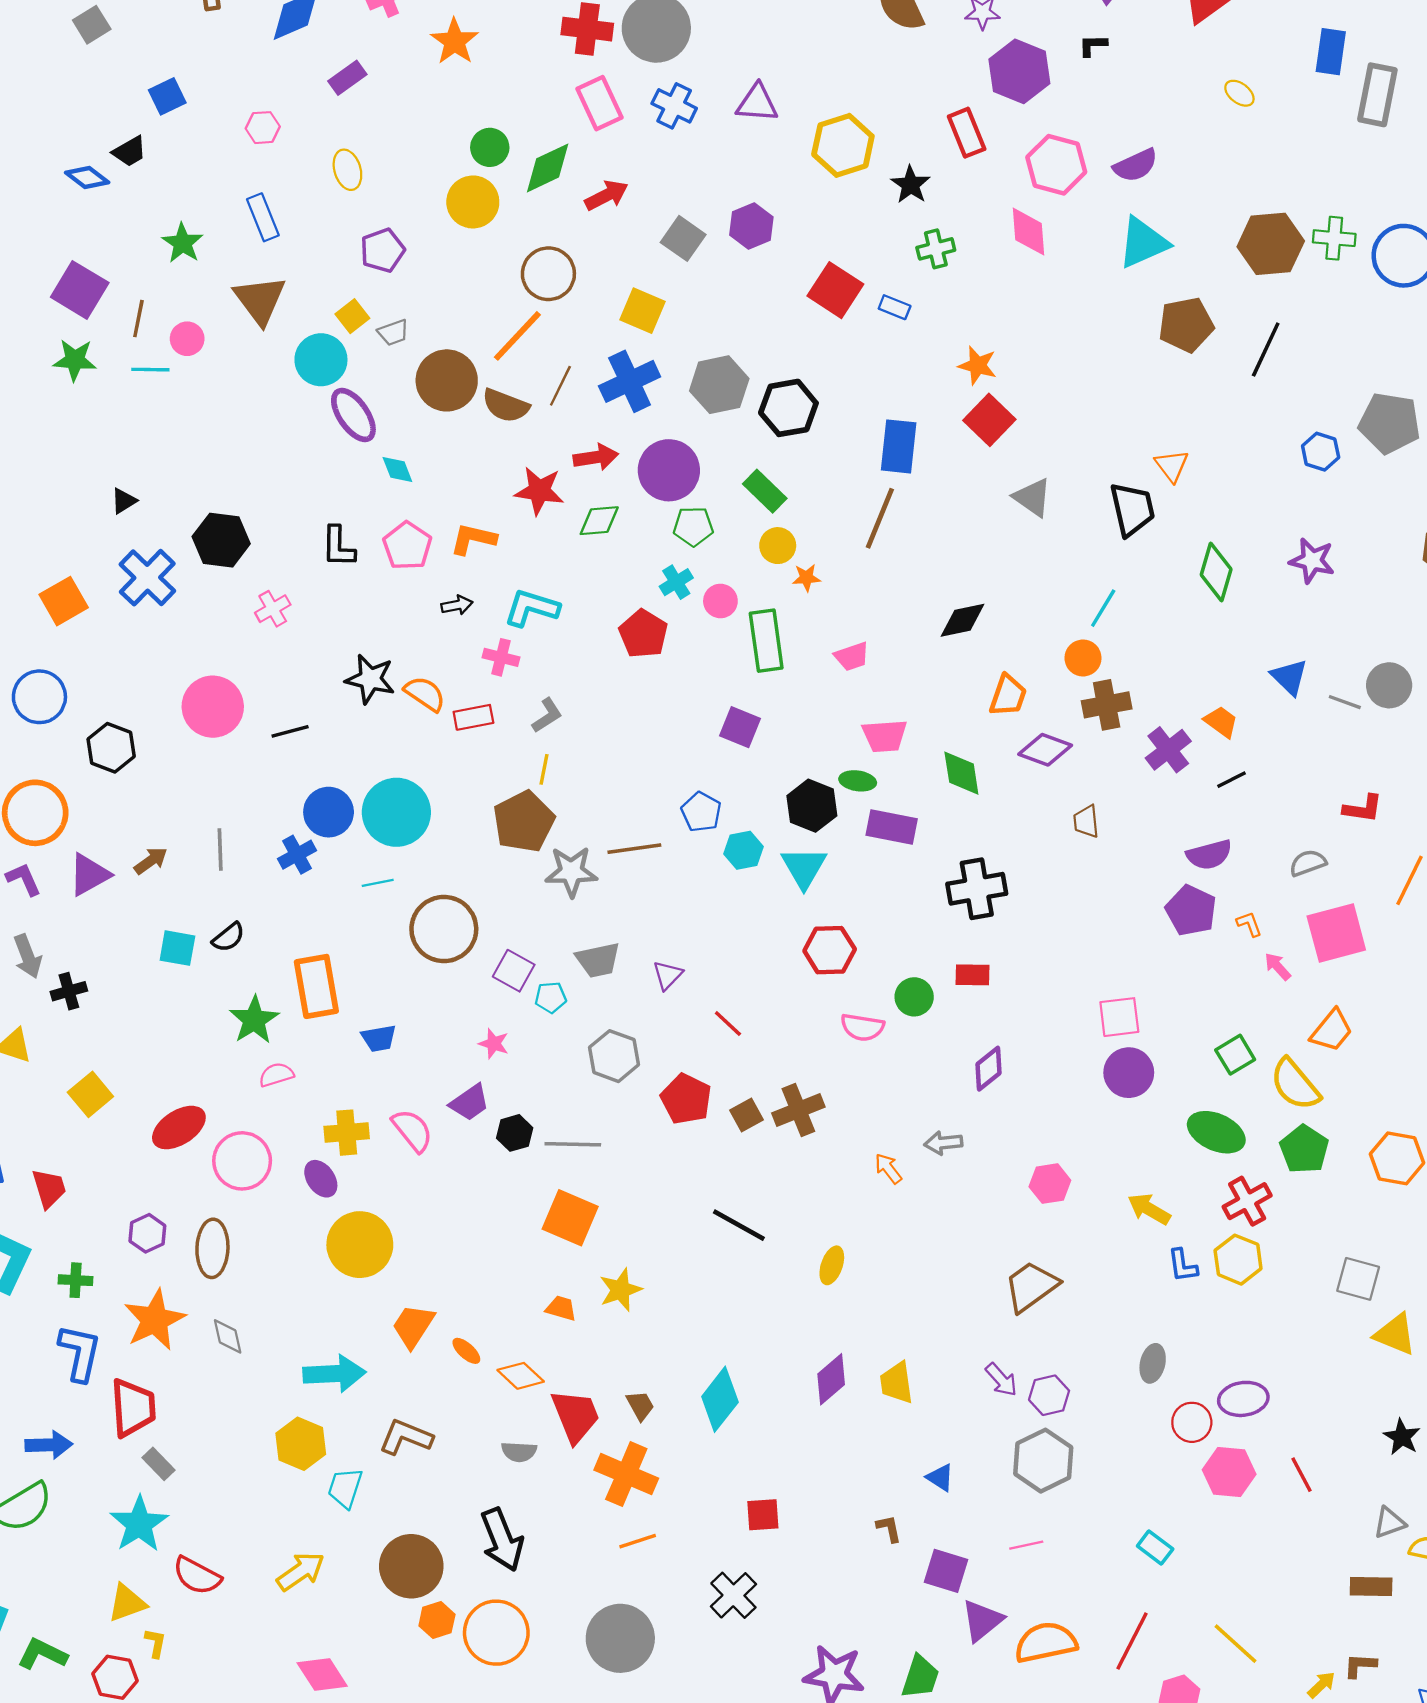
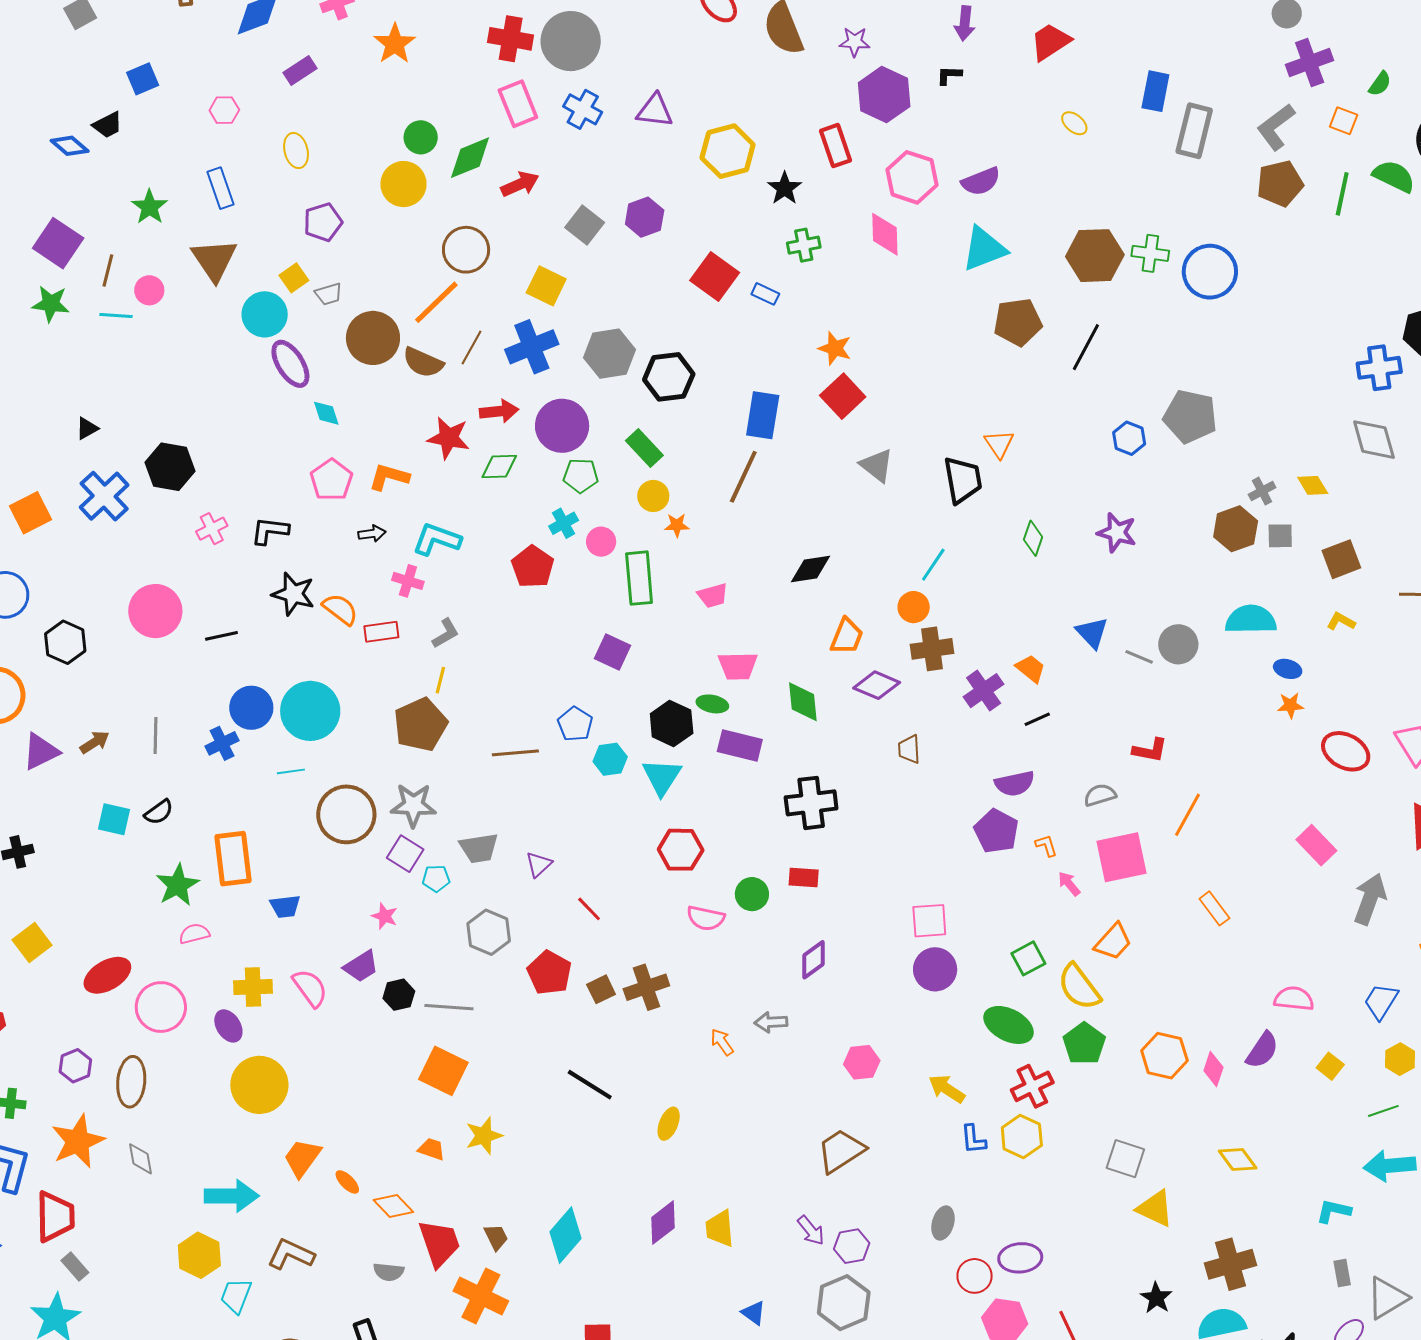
black L-shape: (338, 547) -> (270, 531), moved, turned 93
green diamond: (1216, 572) -> (1033, 538), size x0.7
gray star: (571, 872) -> (413, 805), moved

